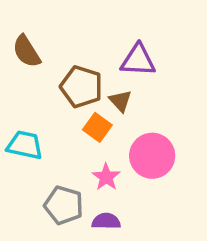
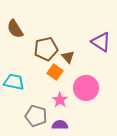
purple triangle: (138, 60) -> (101, 42), moved, turned 30
brown pentagon: (81, 87) -> (46, 49), turned -30

